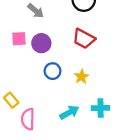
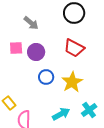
yellow star: (82, 77) -> (72, 82), size x1.5
cyan cross: (101, 108) -> (89, 110), turned -35

